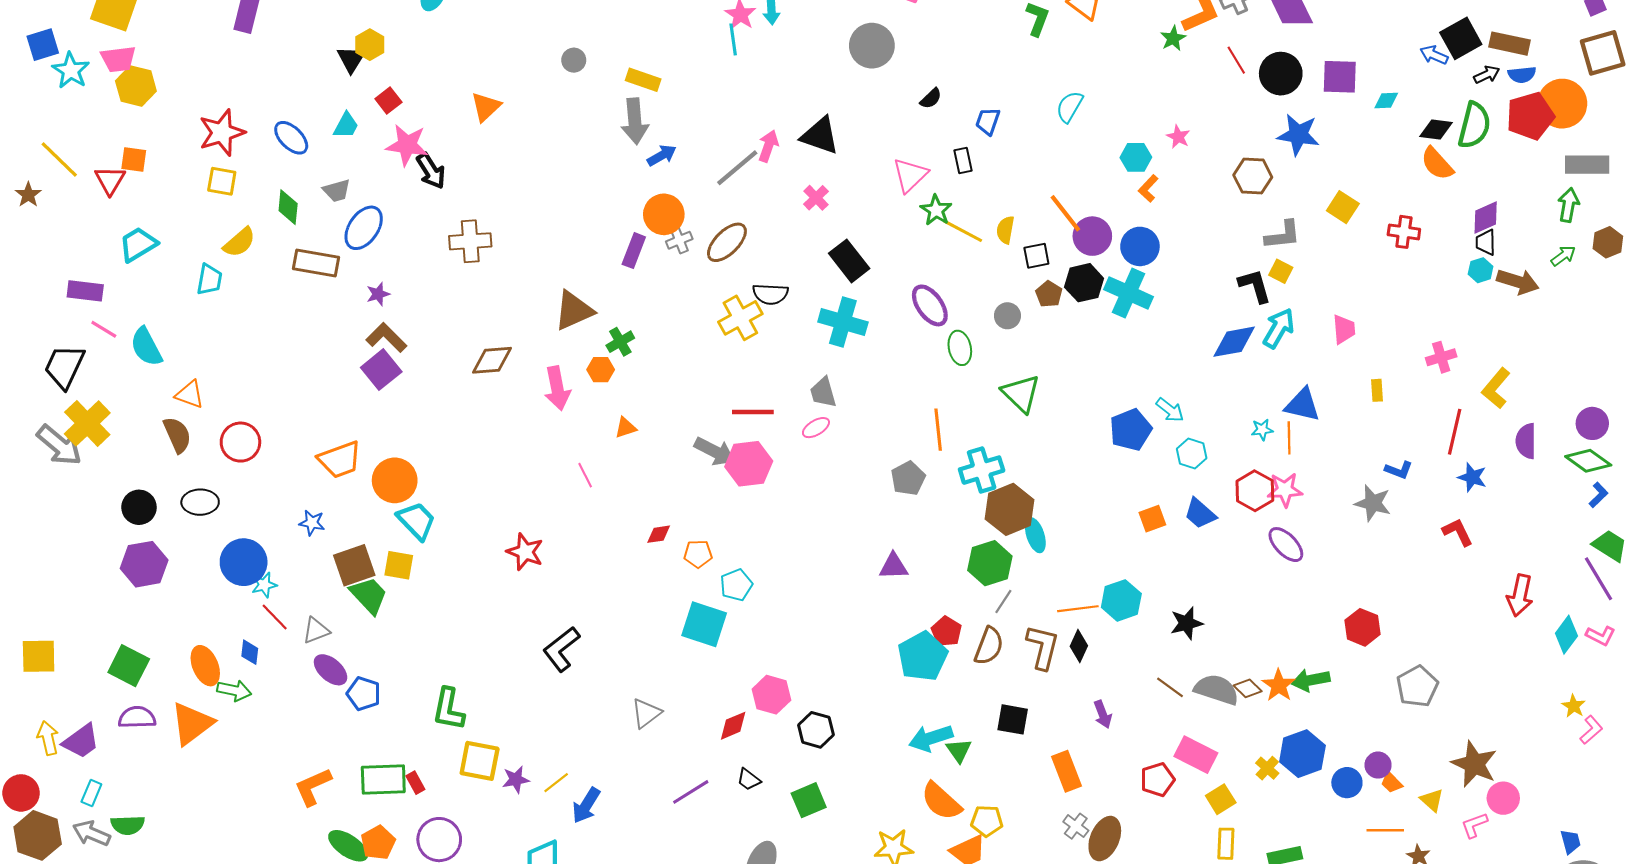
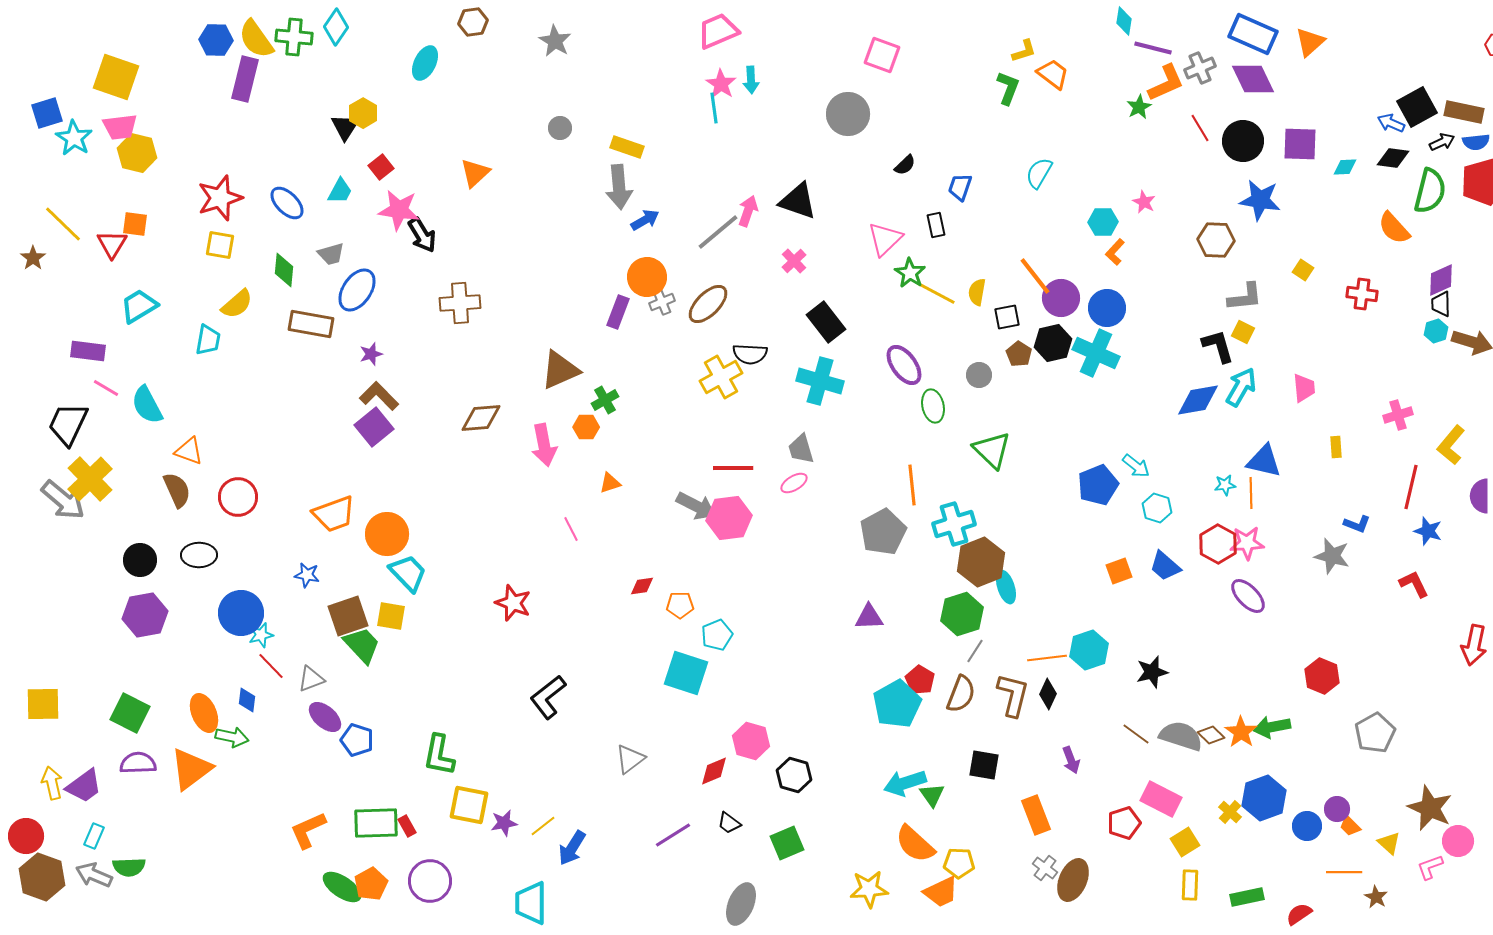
black diamond: (1436, 129) -> (1393, 158), moved
yellow square: (1343, 207) -> (1303, 270), size x0.7
gray pentagon: (908, 478) -> (883, 532), size x1.4

